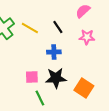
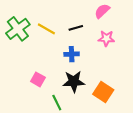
black line: (58, 27) -> (76, 28), turned -72
pink square: (32, 77) -> (38, 79), moved, turned 32

